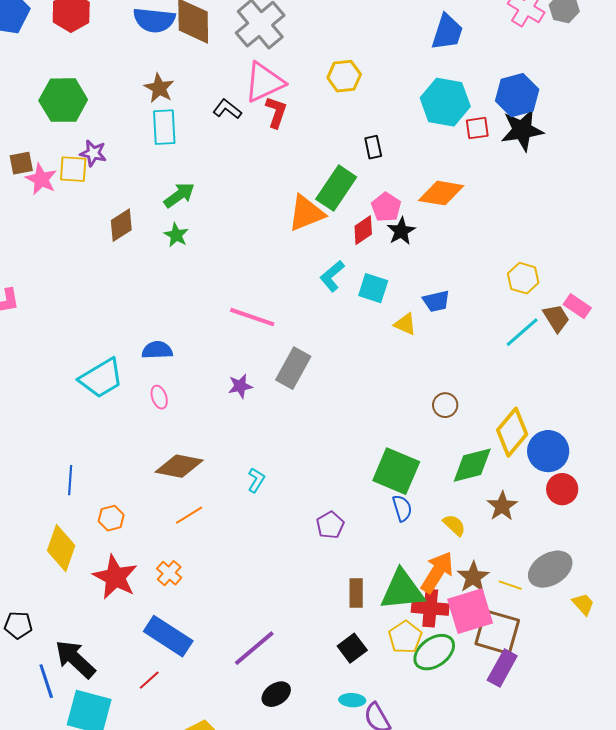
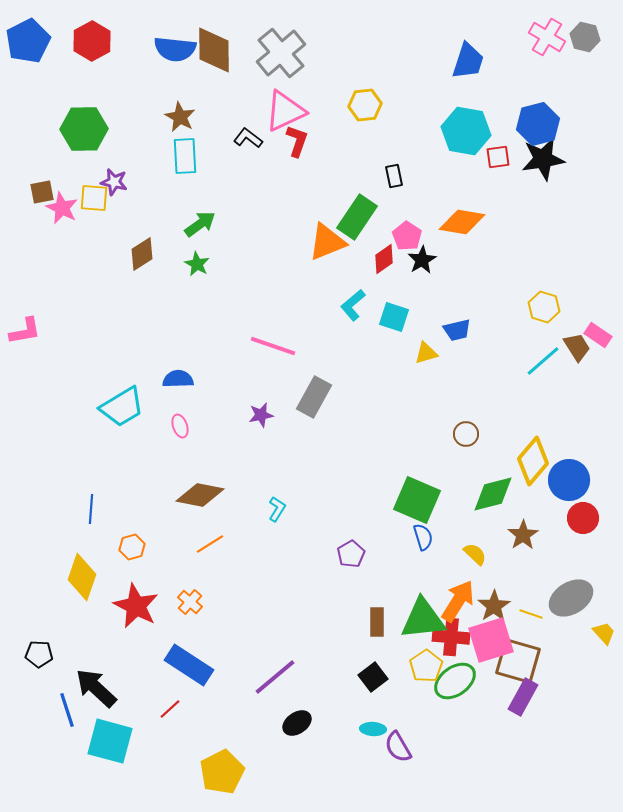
yellow triangle: (405, 324) -> (426, 353), turned -40

